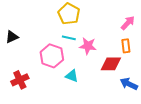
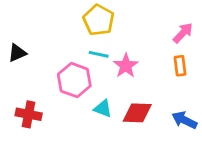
pink star: (88, 46) -> (126, 66), turned 30
red diamond: (111, 64) -> (137, 113), moved
red cross: (20, 80) -> (29, 114), turned 36

